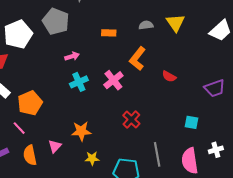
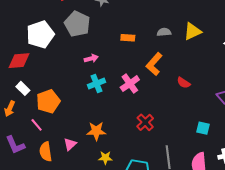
yellow triangle: (175, 23) -> (192, 31), turned 36

